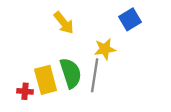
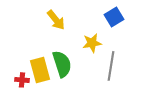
gray line: (95, 75) -> (111, 66), moved

